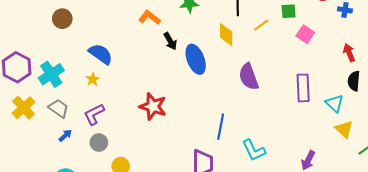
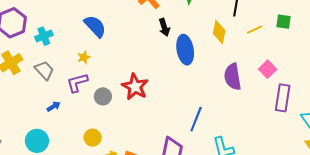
pink square: (305, 34) -> (268, 69), moved
cyan cross: (51, 74) -> (44, 36), size x0.7
yellow star: (93, 79) -> (84, 57), moved
blue arrow: (65, 135) -> (54, 106), moved
gray circle: (99, 143) -> (103, 96), moved

